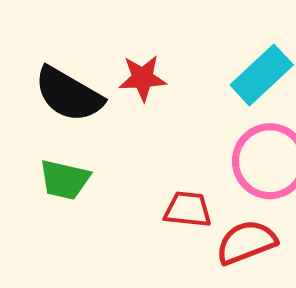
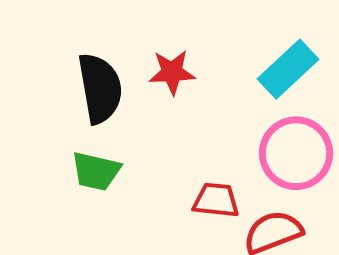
black semicircle: (69, 94) -> (100, 88), turned -130

